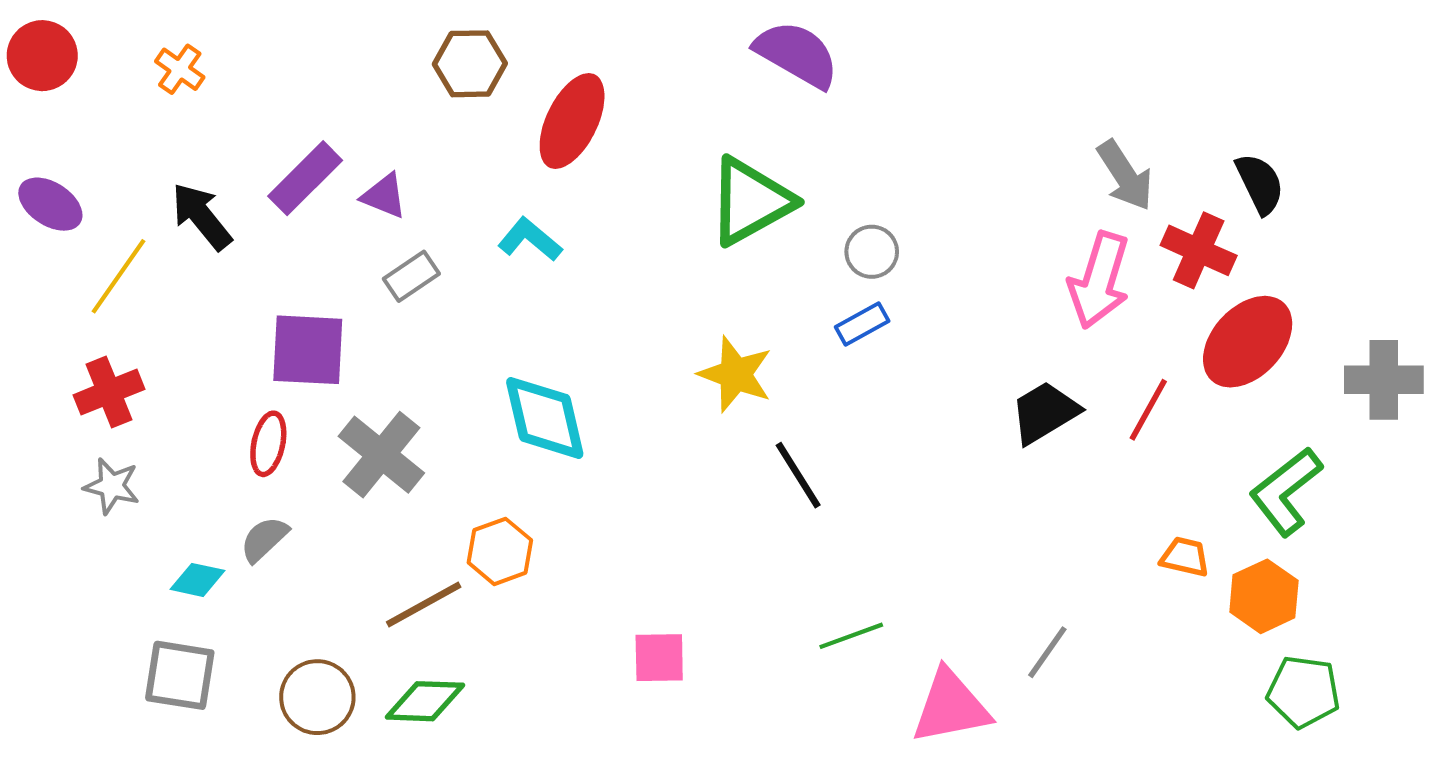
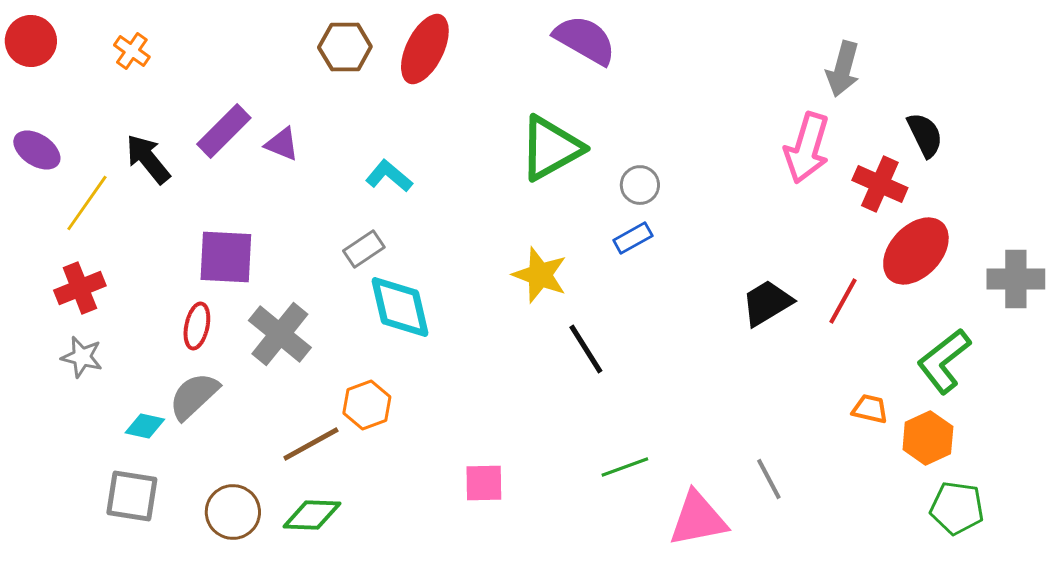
red ellipse: (572, 121) -> (425, 49), moved
gray arrow: (1125, 175) -> (843, 69), moved, turned 48
gray rectangle: (411, 276) -> (364, 249), moved
pink arrow: (1099, 280) -> (807, 148), moved
gray semicircle: (264, 539) -> (194, 396), size x1.4
gray line: (1047, 652) -> (769, 479), turned -63

